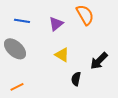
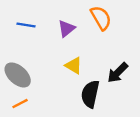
gray ellipse: (15, 49) -> (18, 75), moved
black semicircle: (76, 79) -> (90, 94), size x1.6

